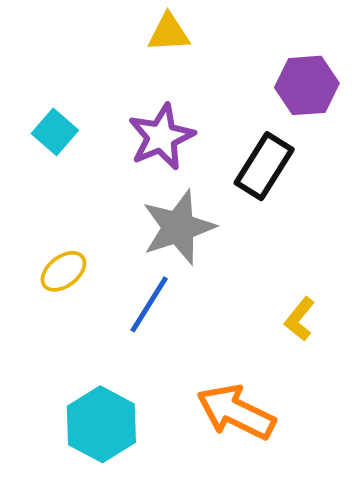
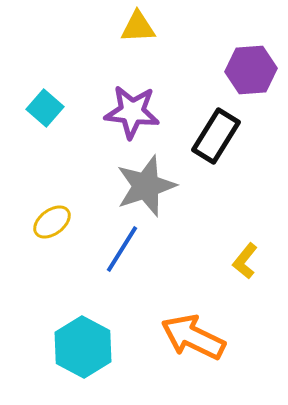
purple star: (161, 137) -> (132, 112), turned 30

